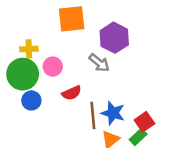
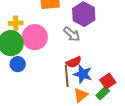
pink circle: (53, 67) -> (35, 37), size x1.6
red semicircle: (72, 93) -> (74, 62), moved

